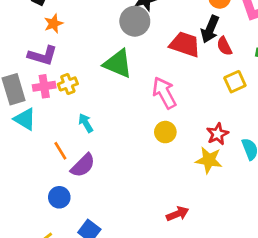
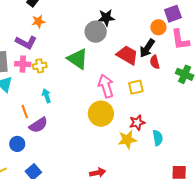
yellow square: (235, 82) -> (136, 87), moved
yellow circle: (165, 132) -> (101, 114), size x1.6
yellow star: (209, 160) -> (127, 140), turned -30

